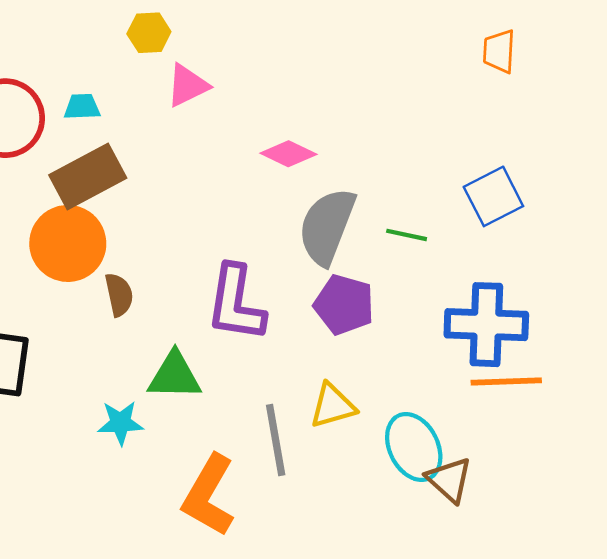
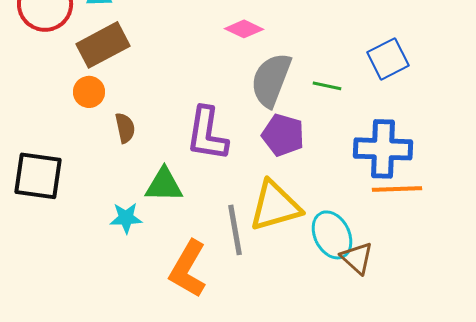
orange circle: (68, 243) -> (89, 92), size x0.6
yellow triangle: (333, 406) -> (275, 206), size x1.6

